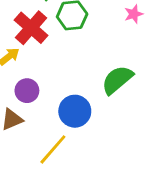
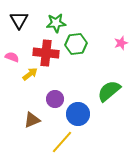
red cross: (31, 28) -> (46, 53), turned -35
purple circle: (27, 91) -> (55, 99), moved

